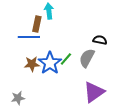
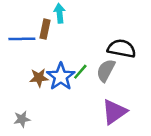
blue line: (29, 37) -> (22, 39), moved
black semicircle: (100, 40) -> (122, 49), size x1.6

